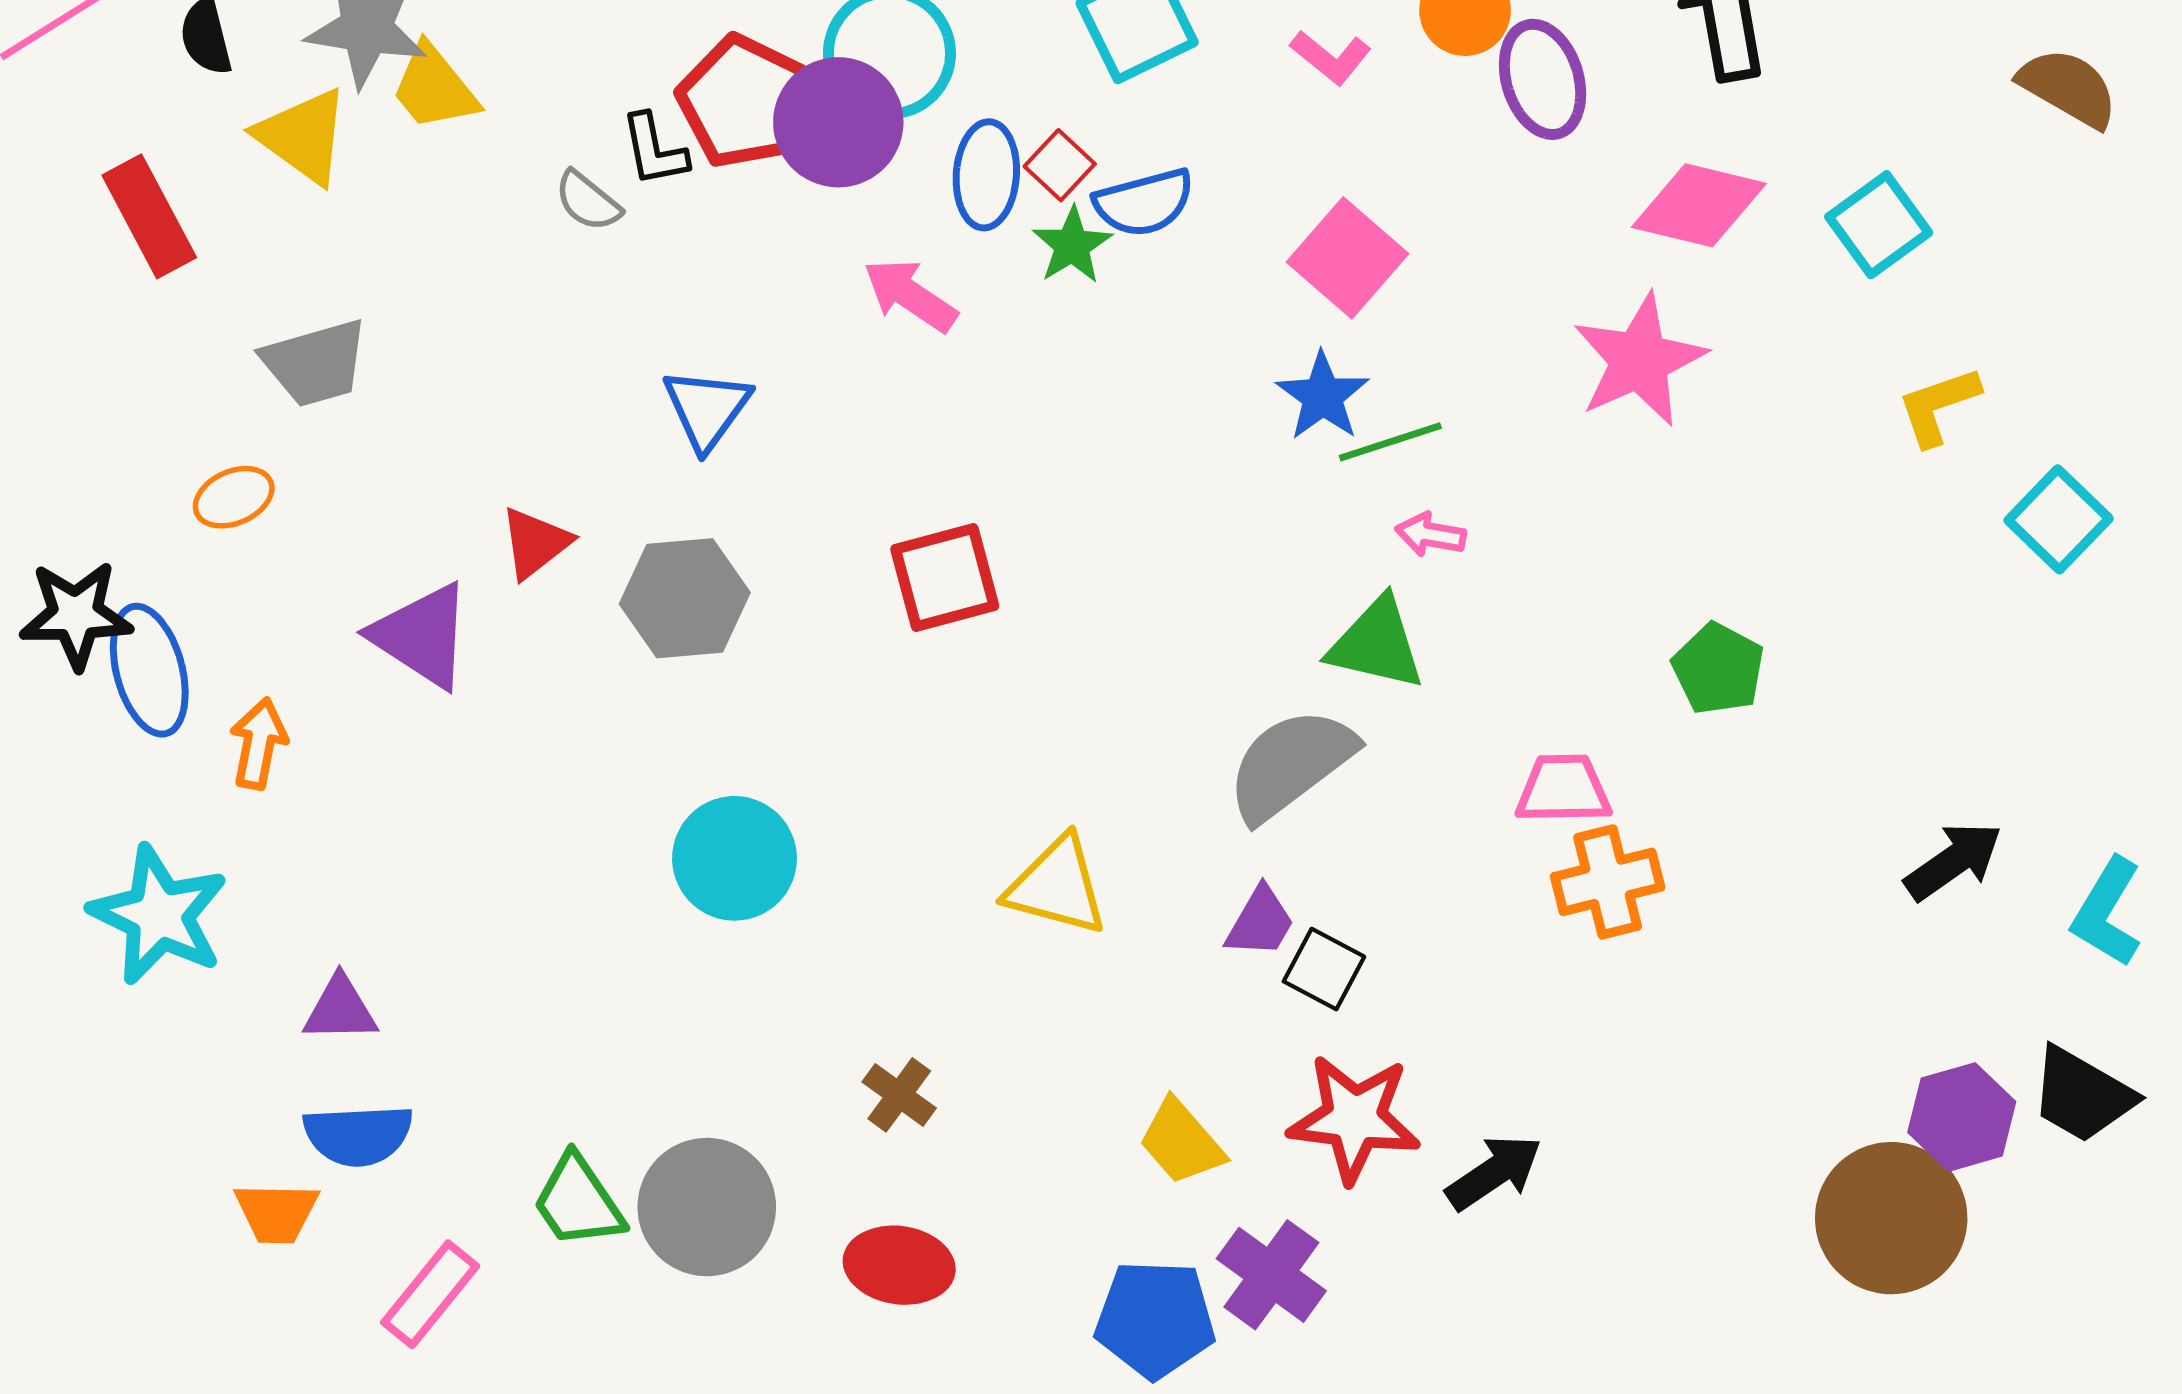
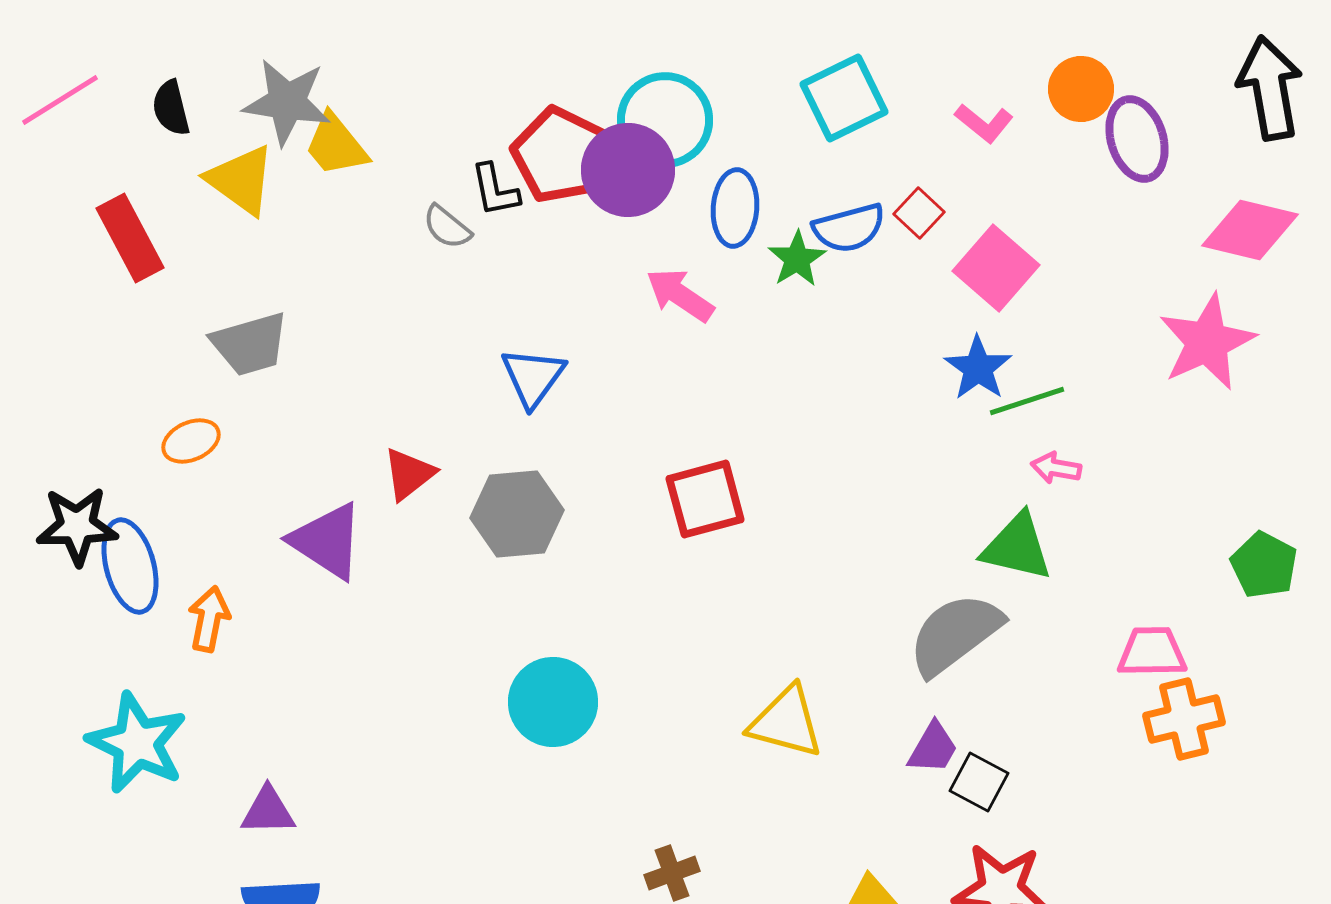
red square: (1060, 165) -> (919, 213), moved
brown cross: (899, 1095) -> (672, 873), turned 34

